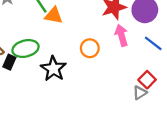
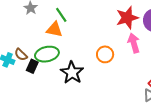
orange triangle: (54, 15) -> (54, 29), moved

